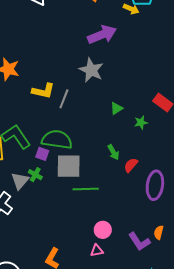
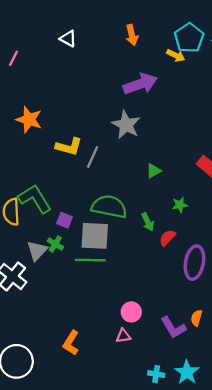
green star: (141, 123) -> (180, 205), moved
green semicircle: (57, 140) -> (109, 207), moved
green line: (86, 189) -> (90, 260), moved

